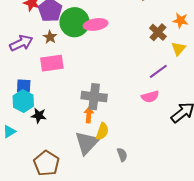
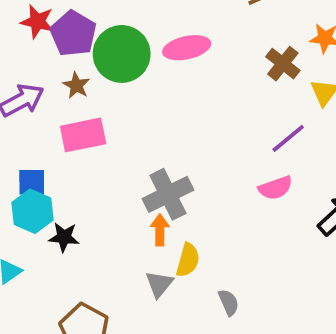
pink ellipse: (96, 24) -> (187, 48), moved
gray cross: (94, 97) -> (168, 194), turned -30
gray triangle: (87, 143) -> (159, 284), size x0.6

